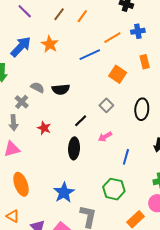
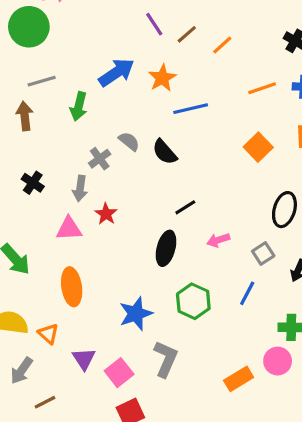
purple line: (25, 11) -> (154, 24), moved
blue line: (90, 55) -> (191, 109), moved
black semicircle: (61, 89) -> (165, 152), turned 42
gray square: (106, 105) -> (263, 253), moved
red star: (44, 128) -> (106, 214), moved
blue line: (126, 157) -> (247, 293), moved
green hexagon: (114, 189) -> (193, 301), moved

